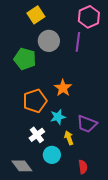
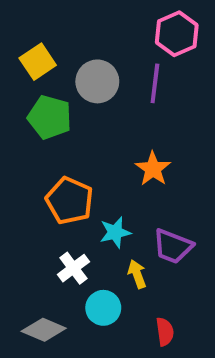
yellow square: (36, 15) -> (38, 62), moved
orange star: (63, 88) -> (153, 169), moved
orange pentagon: (35, 101) -> (70, 201), turned -30
gray diamond: (22, 166) -> (44, 330), turned -30

